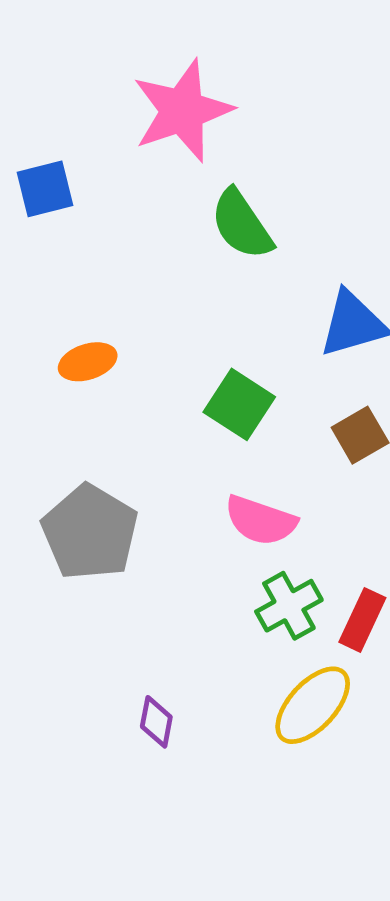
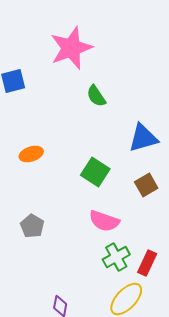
green semicircle: (242, 224) -> (96, 96), size x0.7
gray pentagon: (90, 532) -> (32, 226), size x0.6

